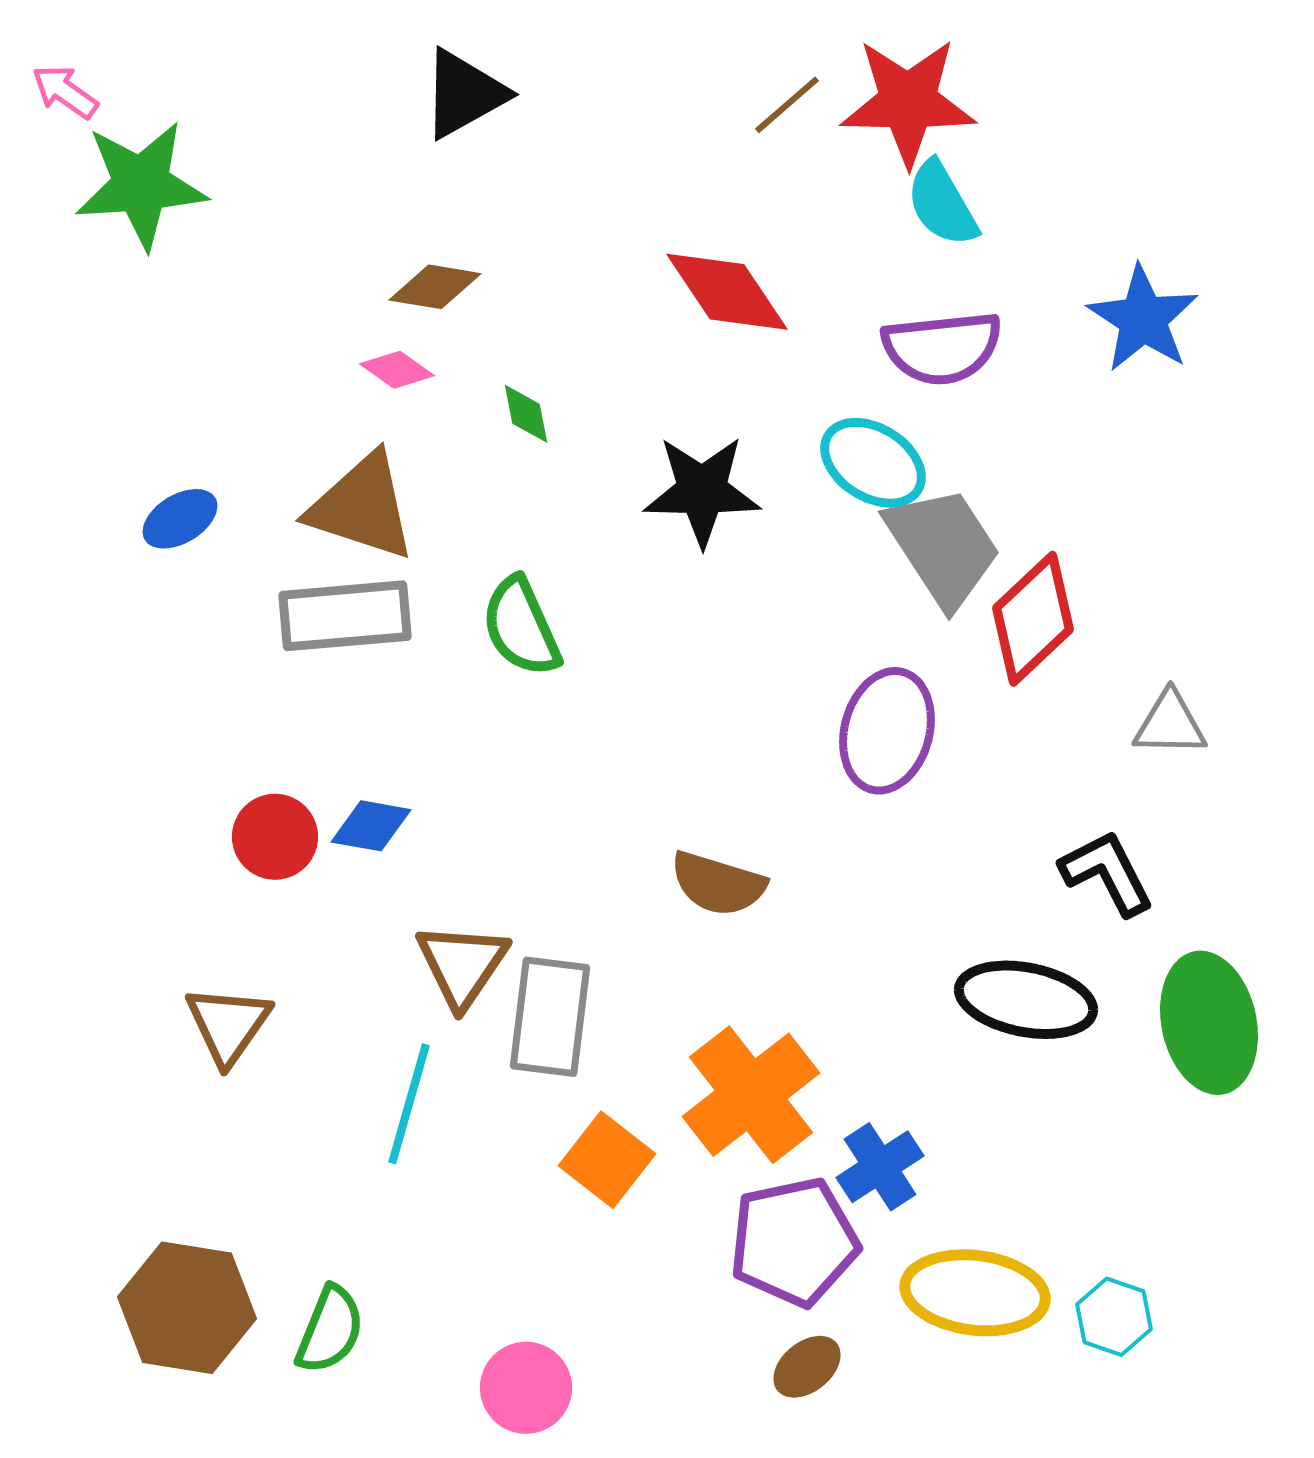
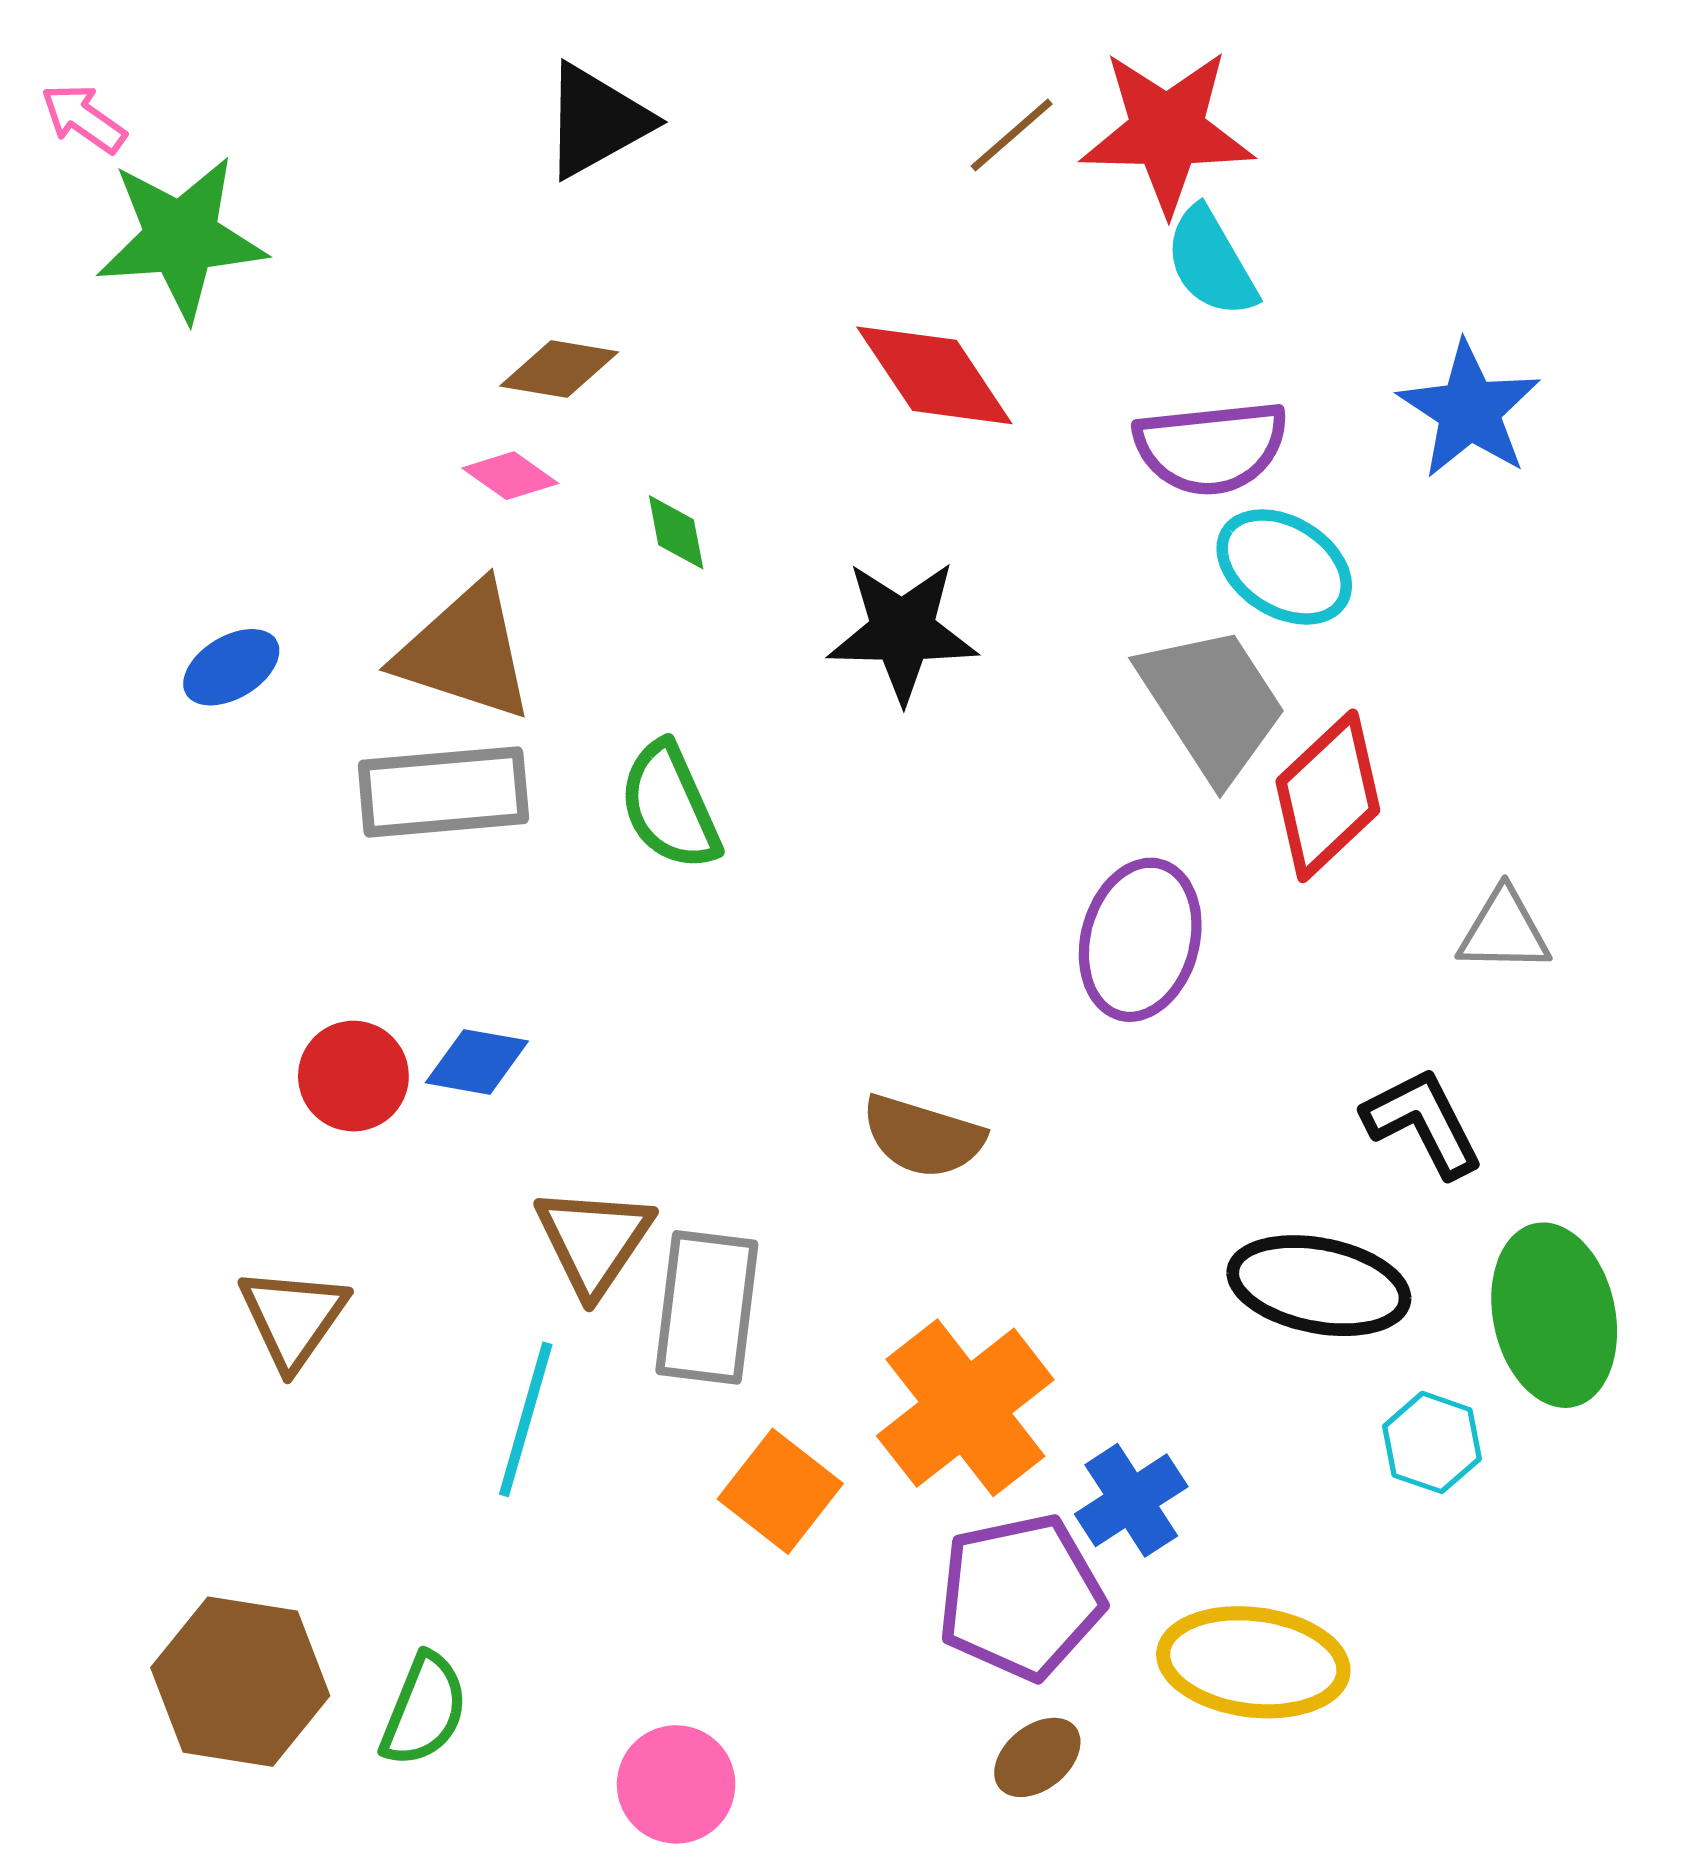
cyan ellipse: (873, 463) -> (1284, 567), moved
cyan hexagon: (1114, 1317) -> (1432, 1442), moved

